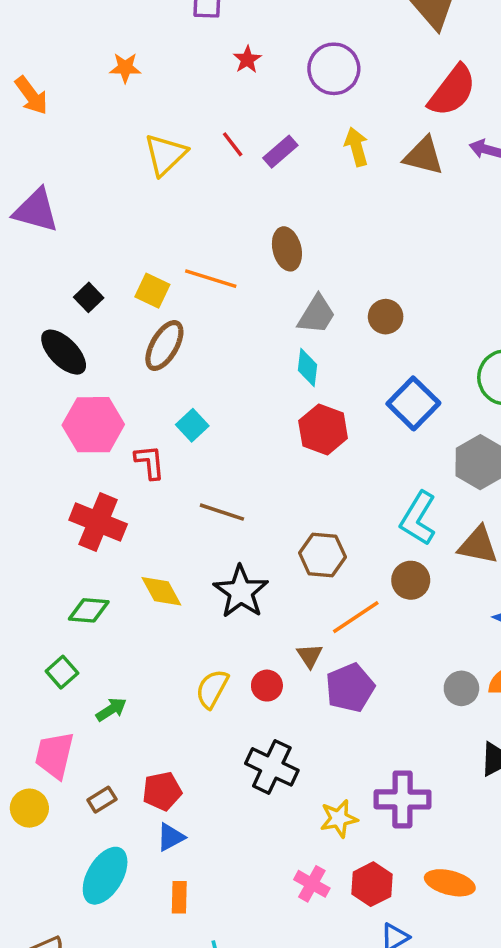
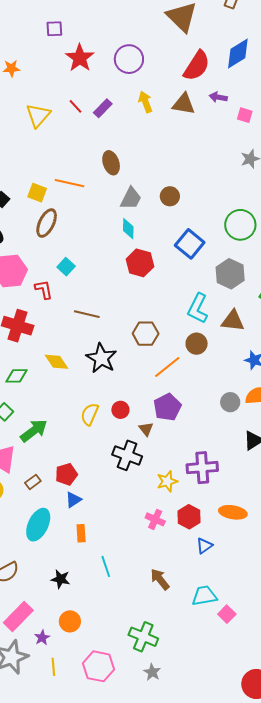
red star: (247, 60) -> (80, 58), size x1.8
brown triangle: (310, 656) -> (146, 429), moved
green arrow: (111, 710) -> (34, 431), size x1.6

